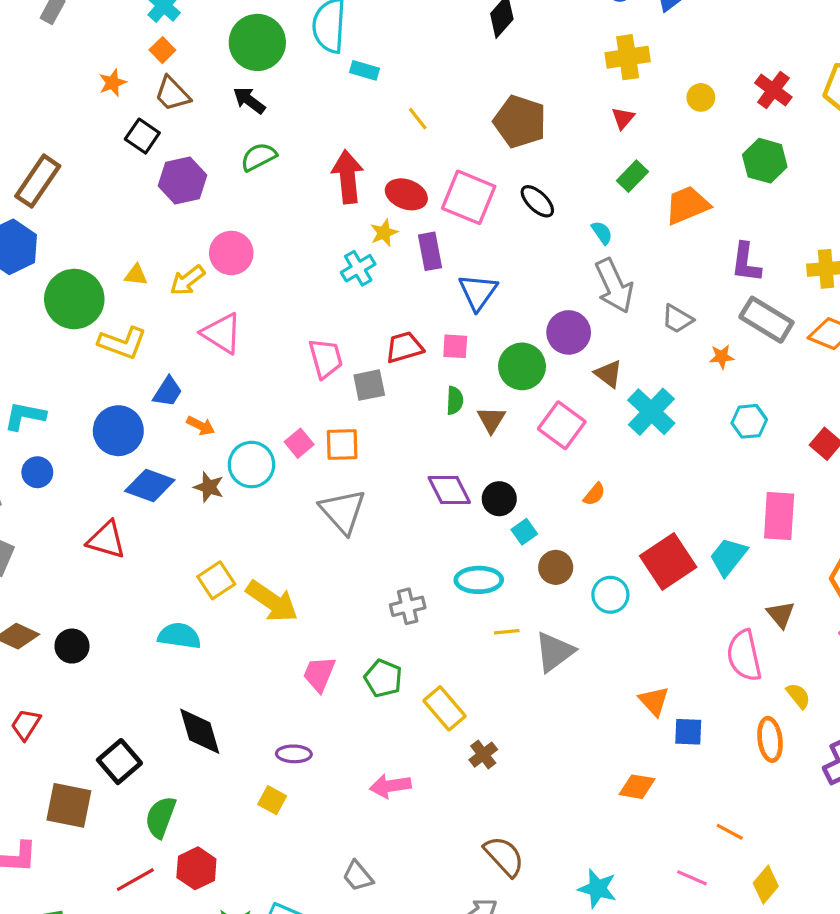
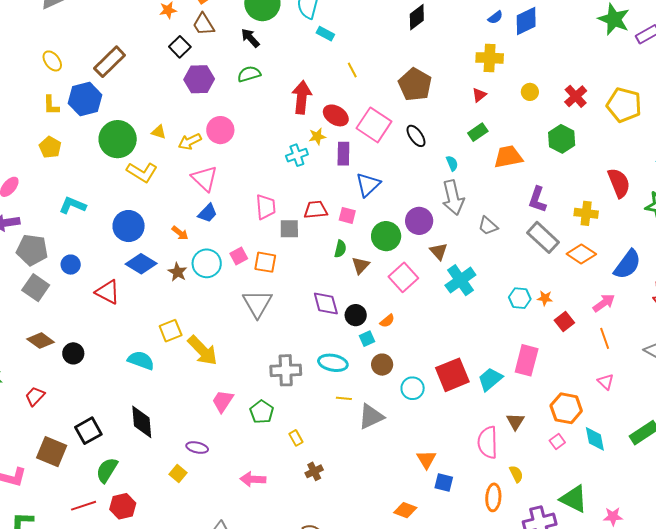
orange star: (722, 357) -> (545, 298), moved
blue trapezoid: (168, 392) -> (208, 213), moved
blue circle: (37, 472) -> (71, 265), moved
orange semicircle: (594, 494) -> (387, 321), moved
gray cross: (408, 606) -> (286, 370), size x1.4
yellow rectangle: (445, 708) -> (296, 438), size x0.6

